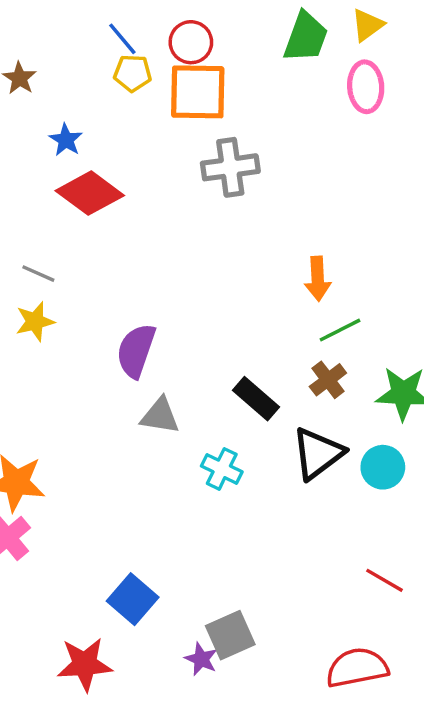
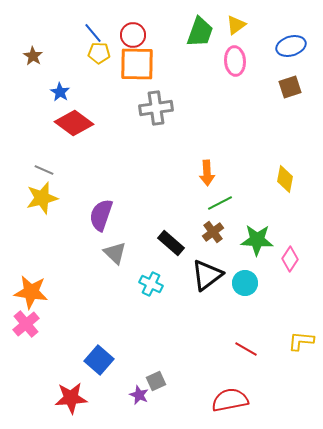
yellow star: (35, 322) -> (42, 198), size x1.4
gray triangle: (160, 416) -> (115, 253), turned 35
gray square: (230, 635) -> (156, 381), size x0.7

